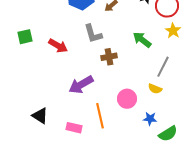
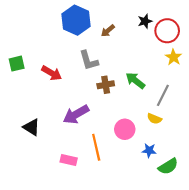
green arrow: (142, 40) -> (135, 81), moved
black triangle: (40, 116) -> (31, 127), moved

